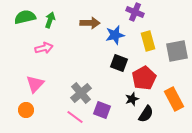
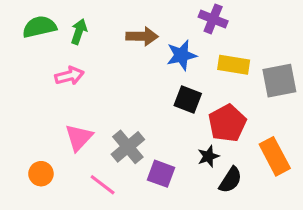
yellow rectangle: (148, 41) -> (234, 65), turned -66
pink triangle: (35, 84) -> (79, 137), moved
pink line: (75, 117) -> (103, 185), moved

